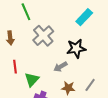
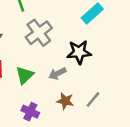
green triangle: (32, 80) -> (25, 75), moved

